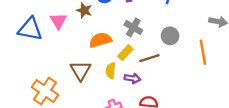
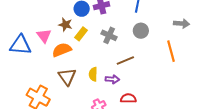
gray circle: (170, 36) -> (141, 31), moved
orange semicircle: (100, 40) -> (62, 50), moved
yellow rectangle: (125, 53) -> (81, 34), moved

